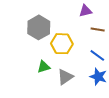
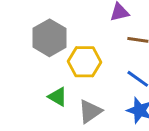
green triangle: (44, 67) -> (58, 97), turned 48

